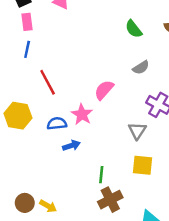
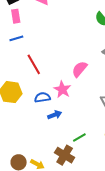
blue line: (27, 49) -> (16, 38), turned 64
green line: (101, 175) -> (79, 138), turned 56
brown cross: (110, 200) -> (65, 155), moved, turned -30

